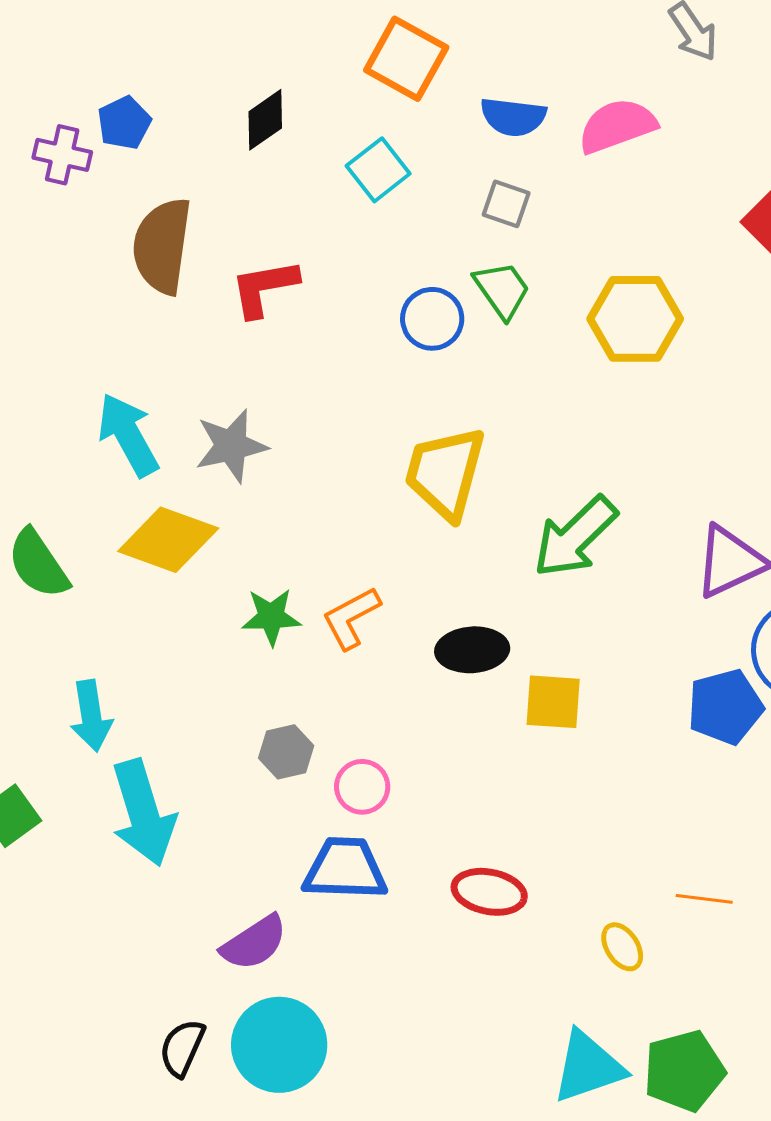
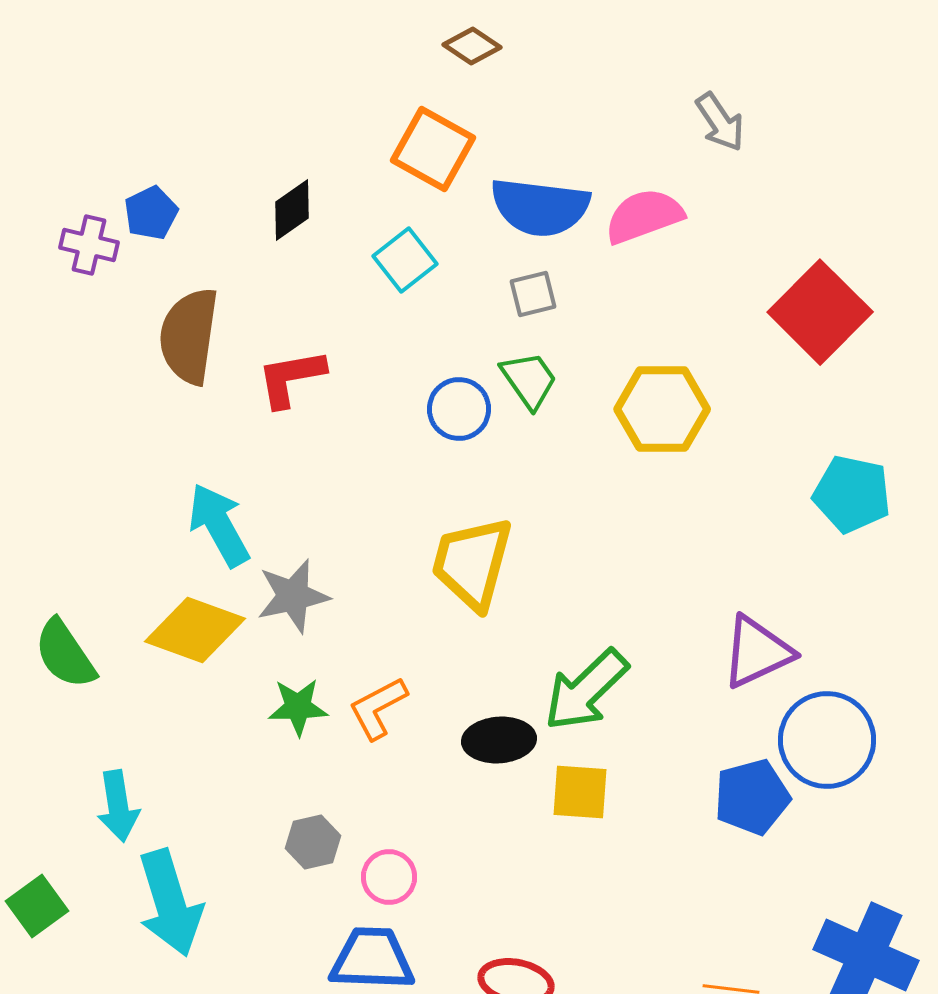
blue semicircle: (513, 117) -> (540, 207), size x1.5
gray square: (506, 204) -> (533, 294), turned -33
cyan arrow: (128, 435) -> (219, 525), moved
gray star: (231, 446) -> (293, 596), moved
green arrow: (575, 537) -> (586, 690), moved

